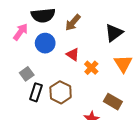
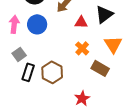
pink arrow: (21, 32) -> (14, 24), moved, turned -30
red triangle: (73, 54) -> (81, 22), moved, turned -32
brown rectangle: (113, 102) -> (100, 68), moved

